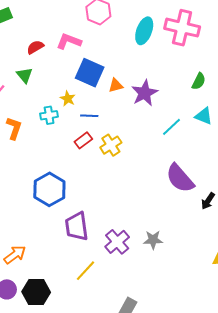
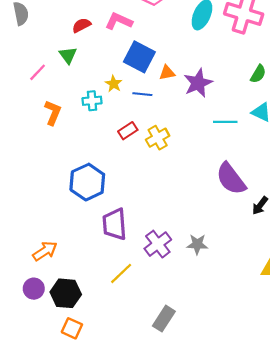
blue line: (89, 116) -> (142, 94), moved
cyan line: (172, 127) -> (225, 122), turned 40

